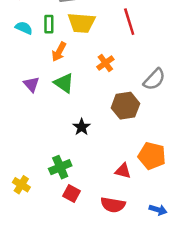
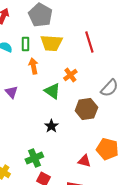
orange arrow: (59, 52) -> (33, 66), turned 140
green triangle: (64, 83) -> (52, 91), moved

